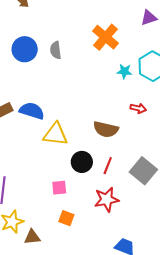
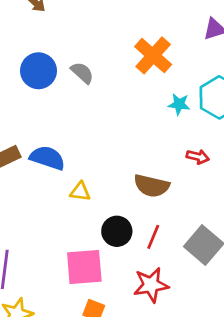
gray semicircle: (56, 50) -> (82, 73), turned 138
yellow triangle: (55, 134) -> (80, 192), size x0.6
pink square: (59, 188) -> (84, 267), size x1.8

